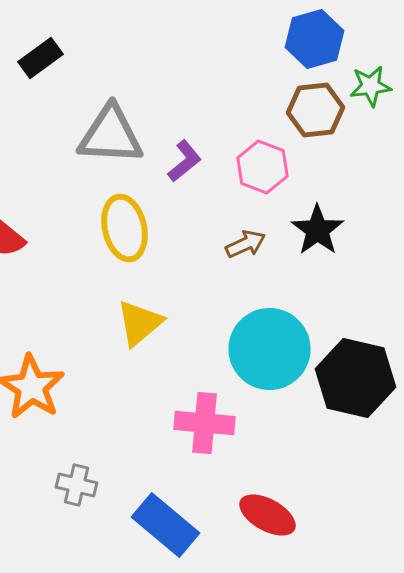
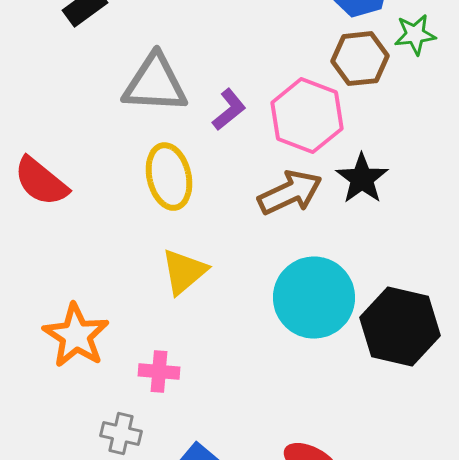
pink hexagon: (262, 167) -> (307, 116), size x1.4
brown arrow: (246, 244) -> (290, 193), size x1.6
pink cross: (204, 423) -> (159, 372), moved, size x0.7

